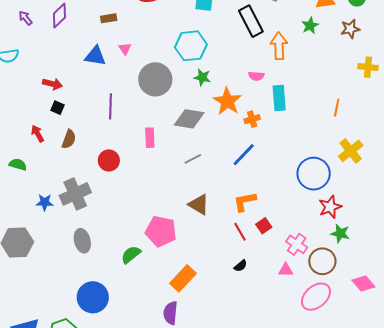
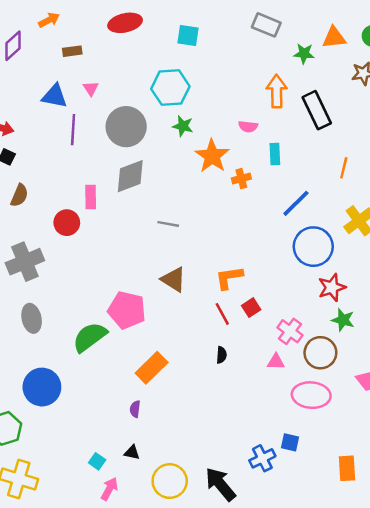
black rectangle: (251, 21) -> (317, 110), moved
green star: (310, 26) -> (304, 54), moved, turned 30
cyan rectangle: (279, 98) -> (275, 154), size x0.7
purple line: (110, 106) -> (73, 130), moved
gray diamond: (189, 119) -> (130, 176), moved, turned -32
pink rectangle: (150, 138) -> (91, 197), moved
blue line: (244, 155) -> (296, 203), moved
gray line: (193, 159) -> (168, 224), turned 36
green semicircle: (131, 255) -> (90, 337), size x1.4
black semicircle: (241, 266) -> (221, 355), turned -48
pink ellipse: (316, 297) -> (311, 395), turned 44
purple semicircle: (171, 313) -> (135, 409), size x0.6

